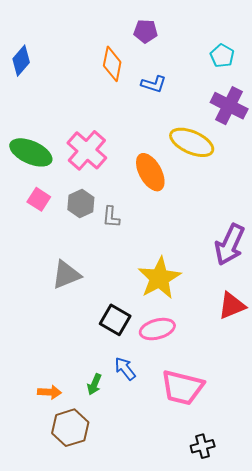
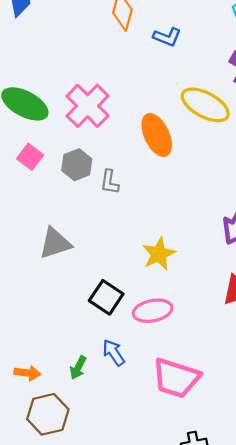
yellow star: (159, 278) -> (159, 254), size x0.7

